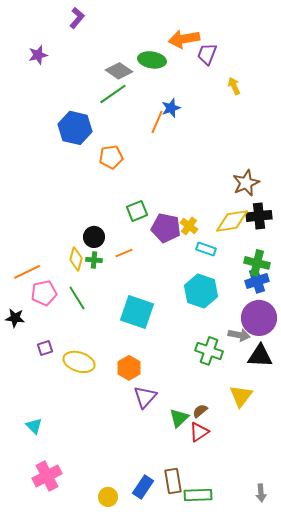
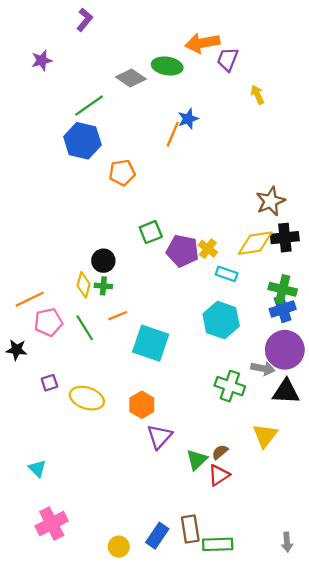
green line: (113, 94) -> (89, 106), moved
orange line: (124, 253) -> (118, 316), moved

